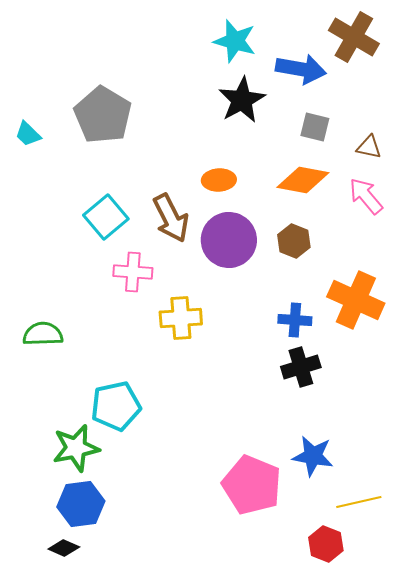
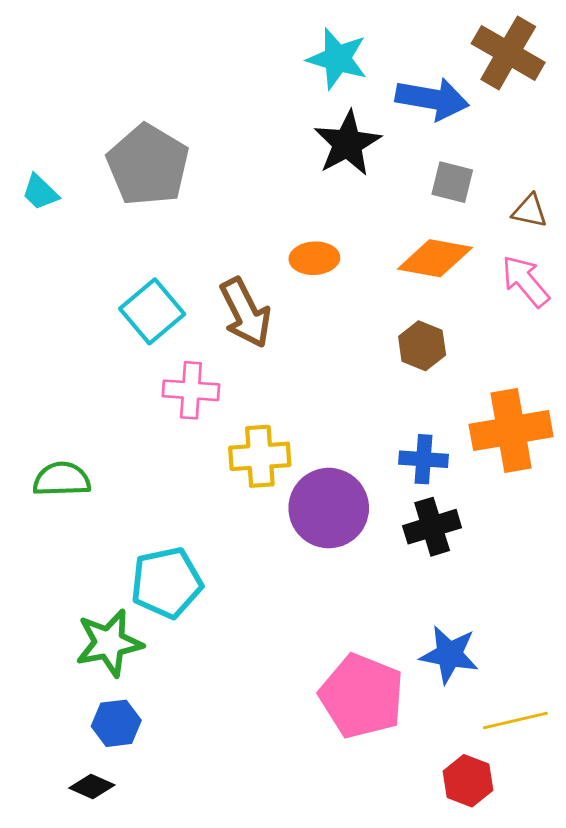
purple circle: (229, 240) -> (329, 508), moved
orange cross: (356, 300) -> (511, 431), turned -34
blue hexagon: (81, 504) -> (116, 723), size x0.7

